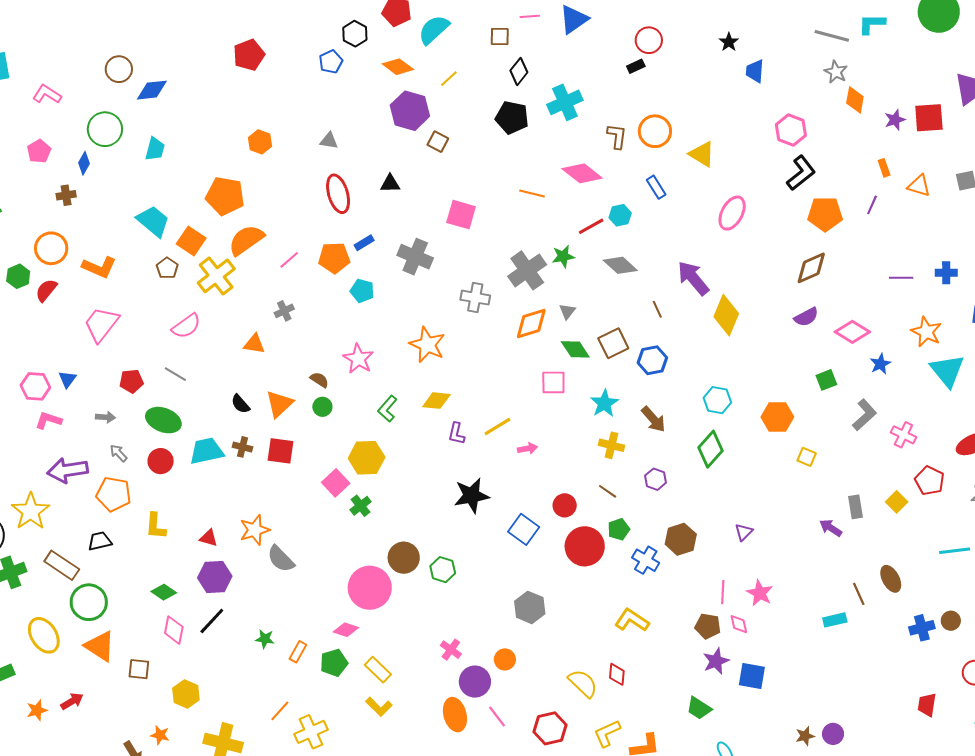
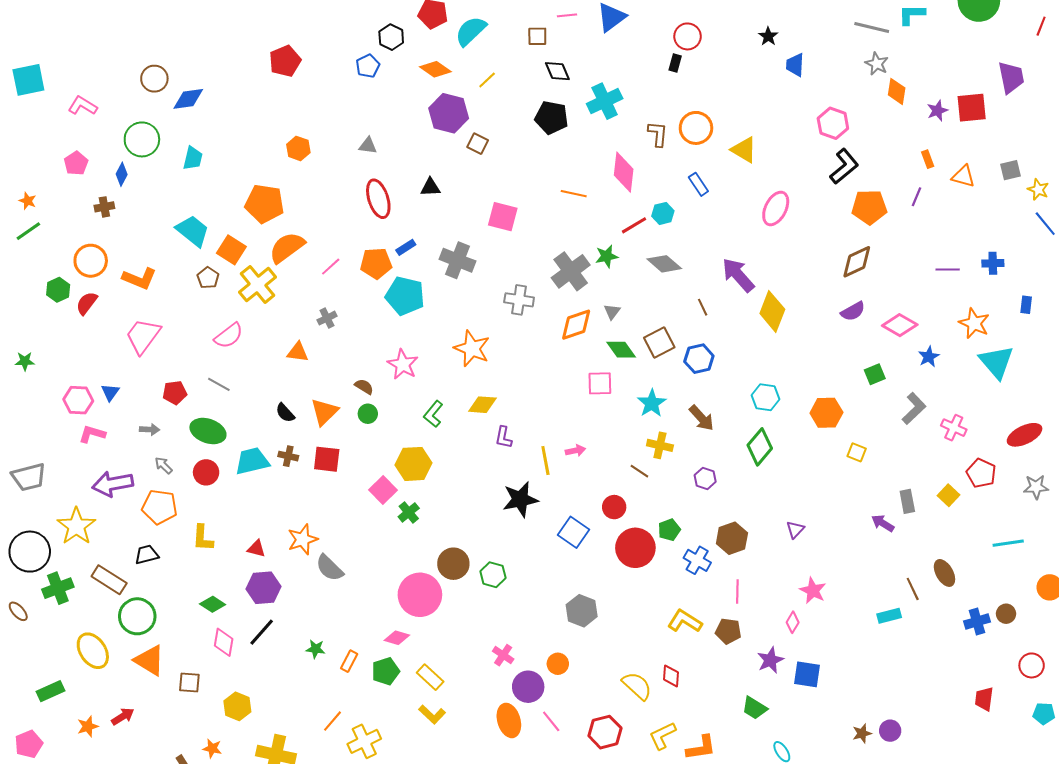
black rectangle: (636, 66) -> (675, 63), turned -48
black diamond: (519, 71) -> (557, 71), turned -60
pink diamond: (582, 173) -> (624, 172), turned 60
cyan pentagon: (362, 291) -> (405, 296), size x1.6
yellow line: (497, 426) -> (545, 460), moved, turned -68
brown line: (608, 491) -> (639, 471), moved
pink line: (723, 592) -> (737, 592), moved
pink diamond: (739, 624) -> (793, 622), turned 45
brown pentagon: (708, 626) -> (728, 631), moved

